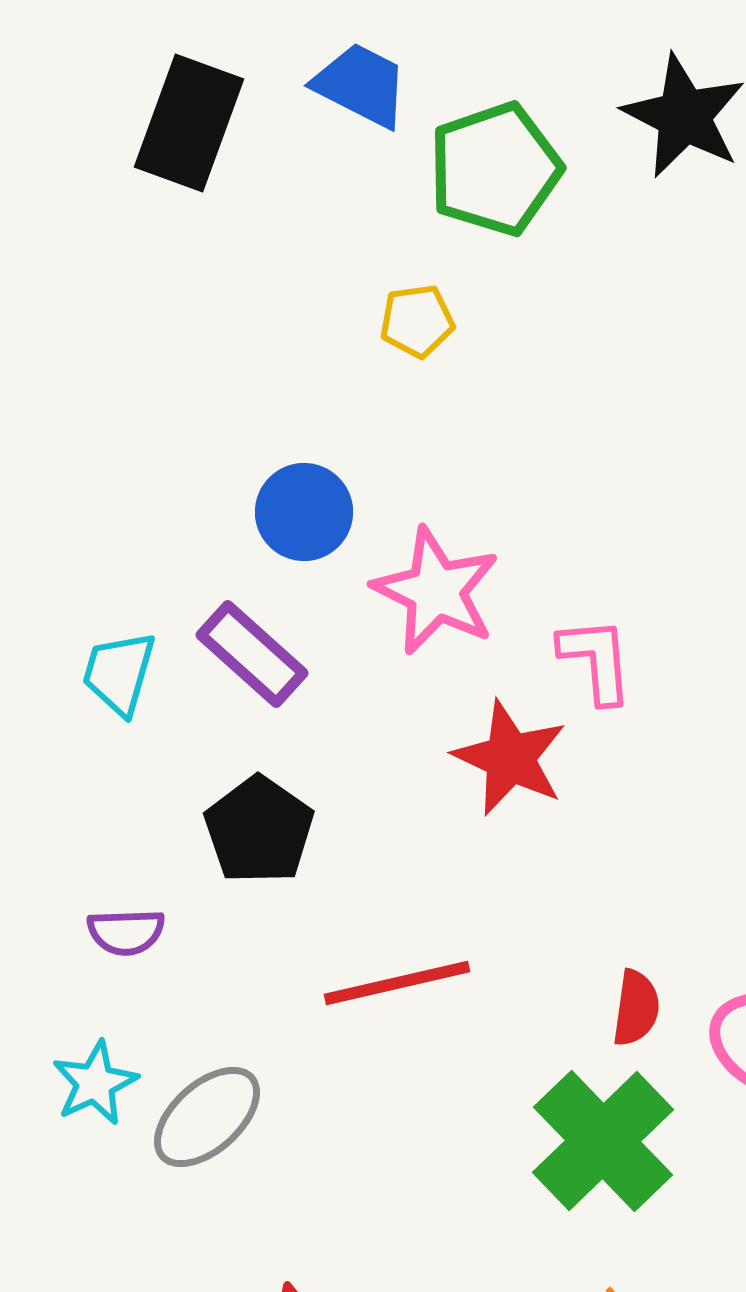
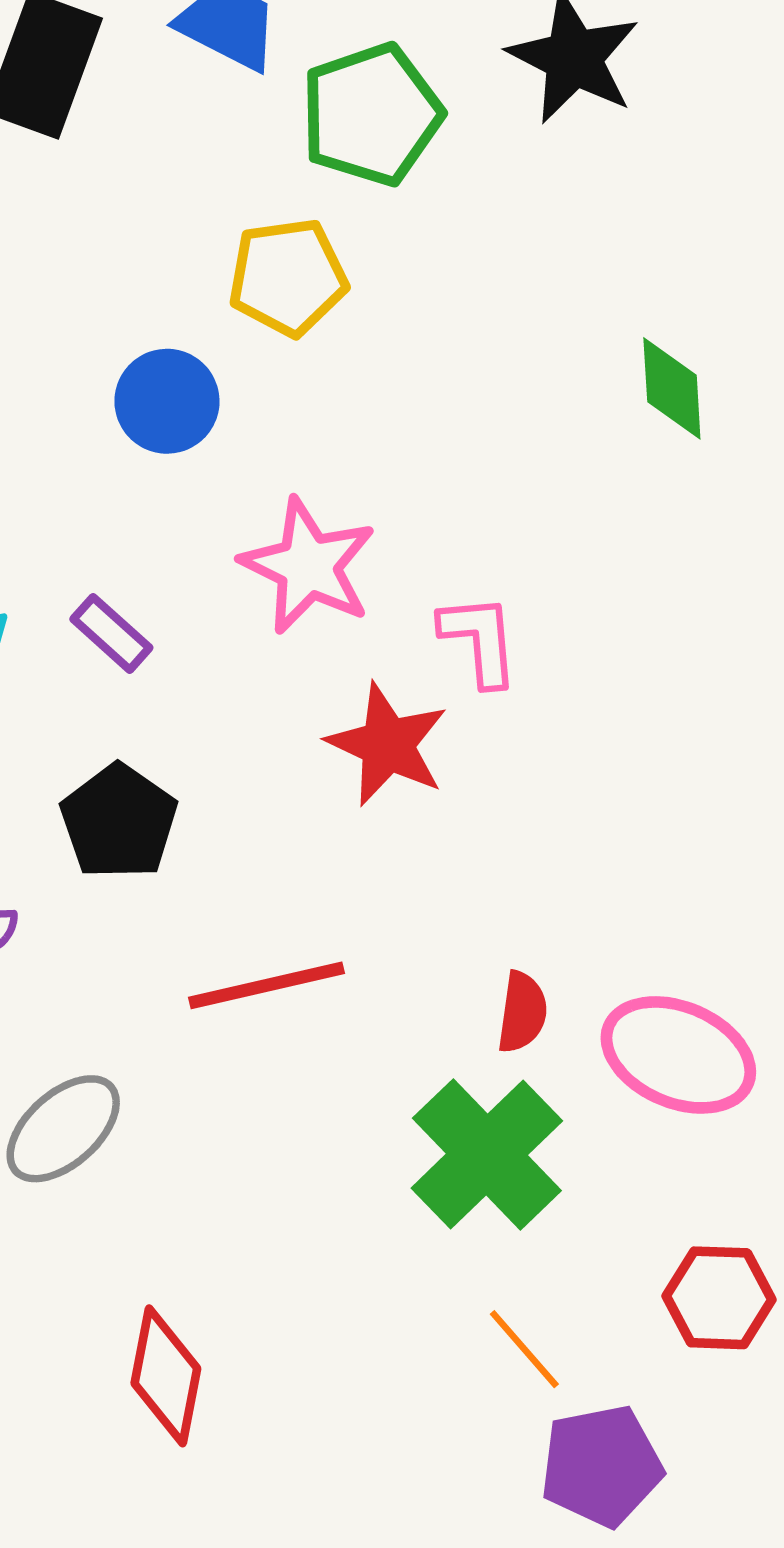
yellow pentagon: (417, 321) -> (288, 277), size x1.5
blue circle: (304, 512) -> (167, 401), moved
purple rectangle: (252, 654) -> (111, 633), size x0.7

